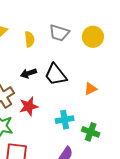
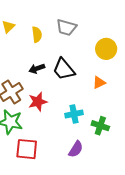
yellow circle: (93, 37) -> (106, 49), moved

